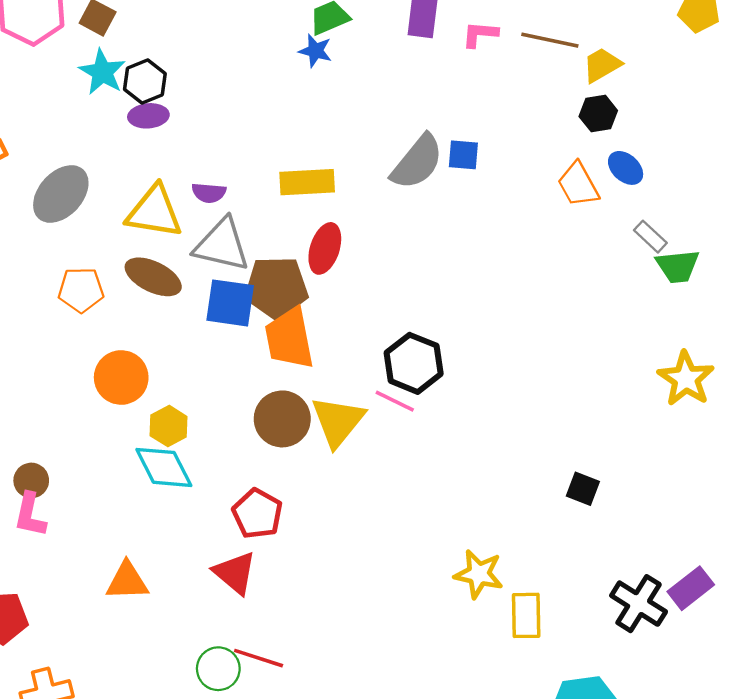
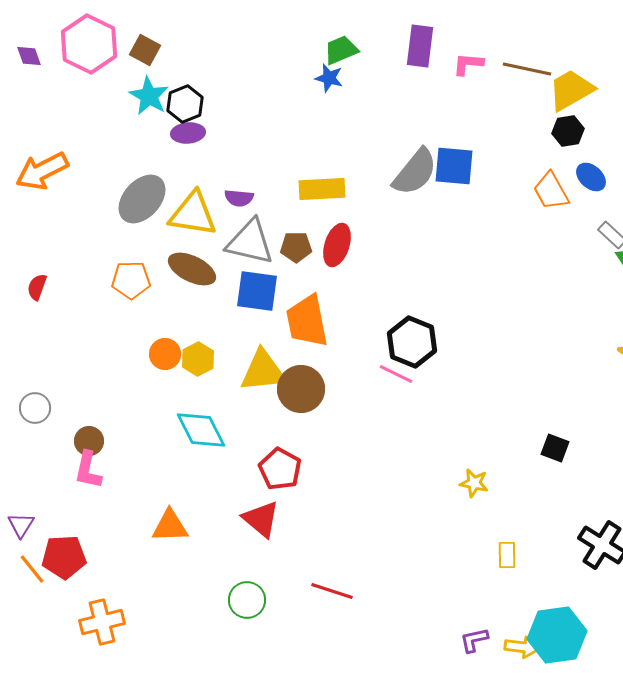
yellow trapezoid: (602, 65) -> (571, 90), size x1.4
blue square: (463, 155) -> (454, 166), size x1.5
gray ellipse: (61, 194) -> (142, 199), moved
brown pentagon: (276, 288) -> (296, 247), moved, size x0.6
orange circle: (121, 377) -> (165, 354), size x0.7
yellow triangle: (338, 421) -> (263, 371), moved, turned 45
yellow hexagon: (169, 426) -> (198, 359), moved
yellow star: (479, 574) -> (474, 483), moved, size x0.7
yellow rectangle: (526, 615) -> (507, 555), size x0.7
red line: (259, 658) -> (332, 591), moved

